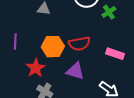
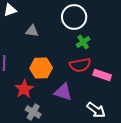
green cross: (109, 12) -> (83, 42), moved
red semicircle: (79, 44) -> (80, 65), moved

